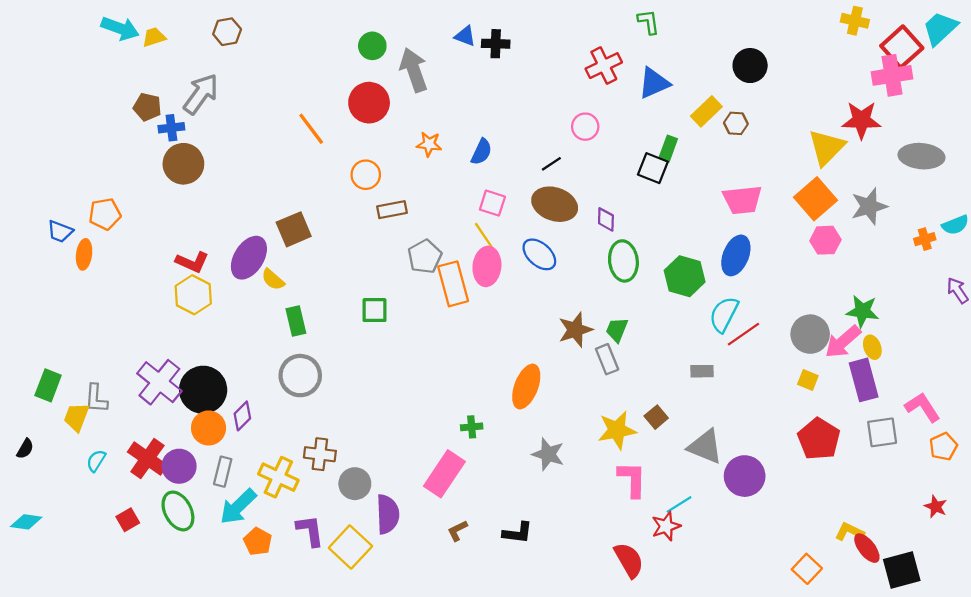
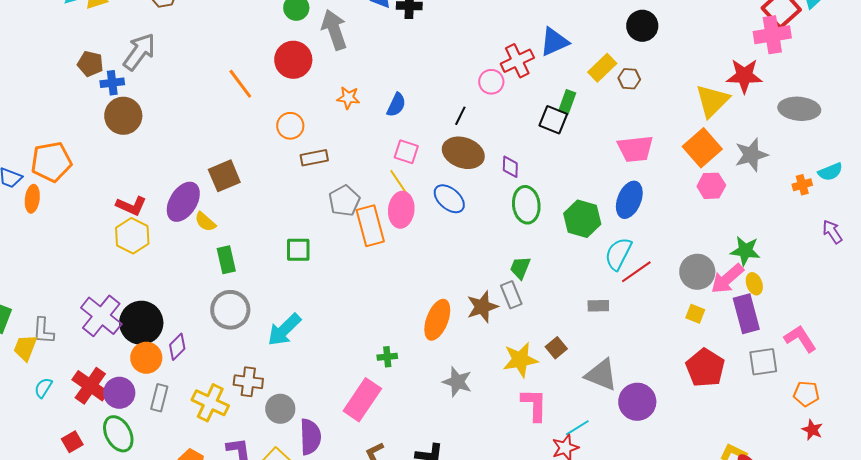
red cross: (604, 66) -> (517, 61), moved
black line: (551, 164) -> (460, 116), turned -30
orange pentagon: (105, 214) -> (51, 162), size x1.4
brown star: (575, 330) -> (482, 307), moved
orange pentagon: (943, 447) -> (806, 394), moved, turned 30
cyan arrow: (238, 507) -> (284, 330), moved

